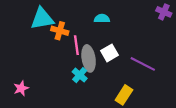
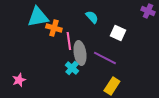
cyan semicircle: (102, 19) -> (92, 17), turned 48
white square: (110, 53) -> (118, 33), moved, turned -35
purple line: (143, 64) -> (105, 58), moved

